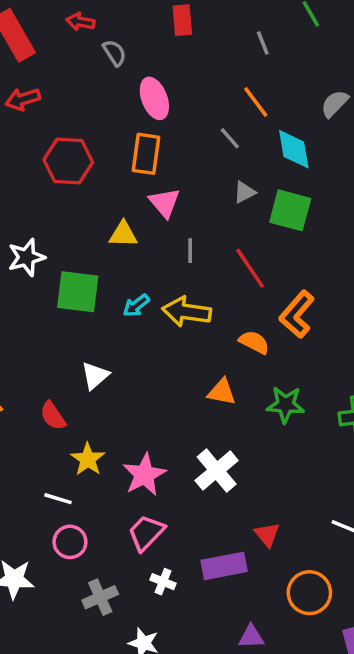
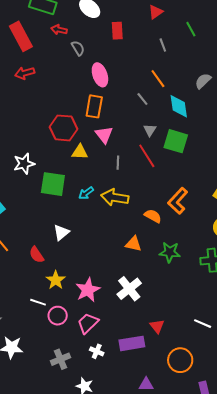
red hexagon: (68, 161) -> (64, 128), moved
gray triangle: (244, 192) -> (150, 130), turned -32
red line: (250, 268) -> (147, 156), moved
pink circle: (70, 542) -> (58, 316), moved

